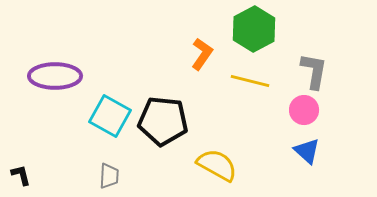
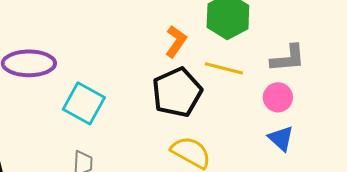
gray L-shape: (314, 71) -> (288, 58), turned 75
black pentagon: (163, 121) -> (177, 92), moved, turned -30

